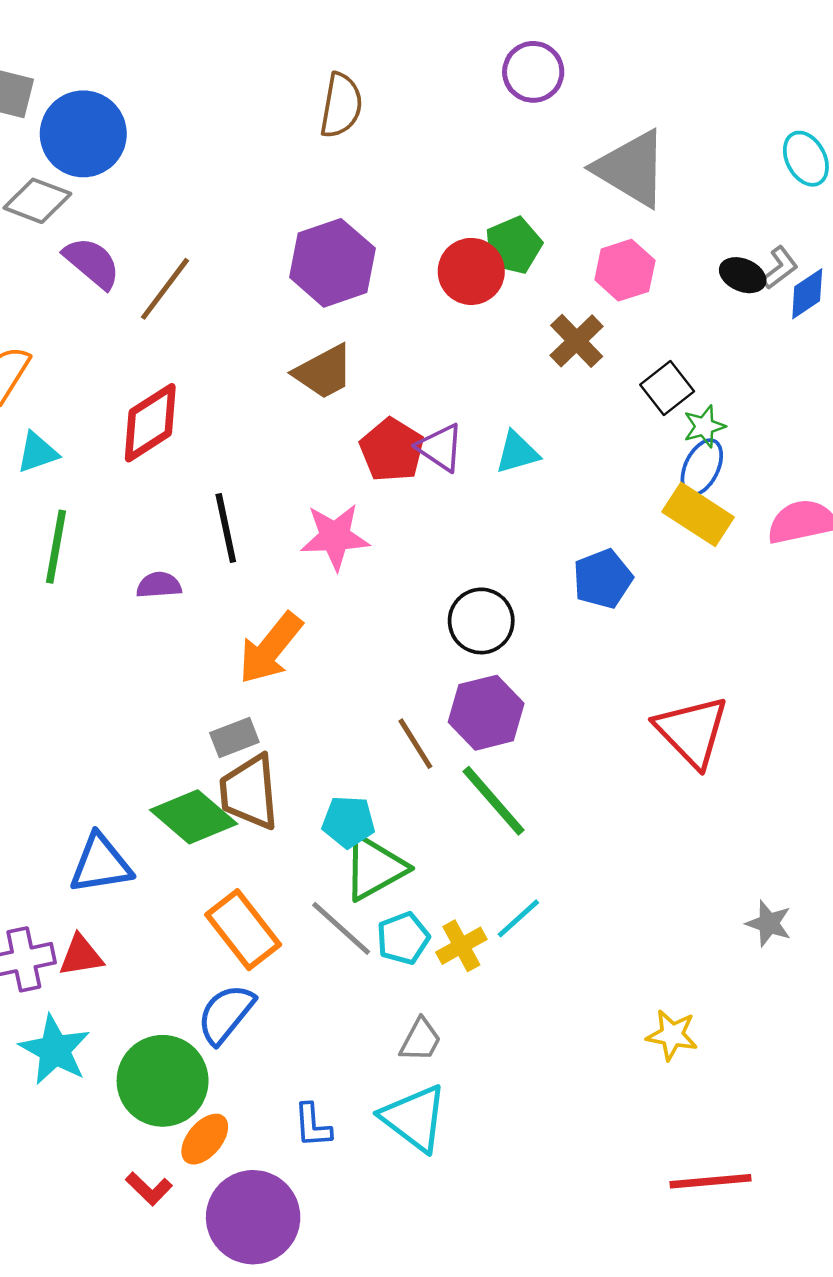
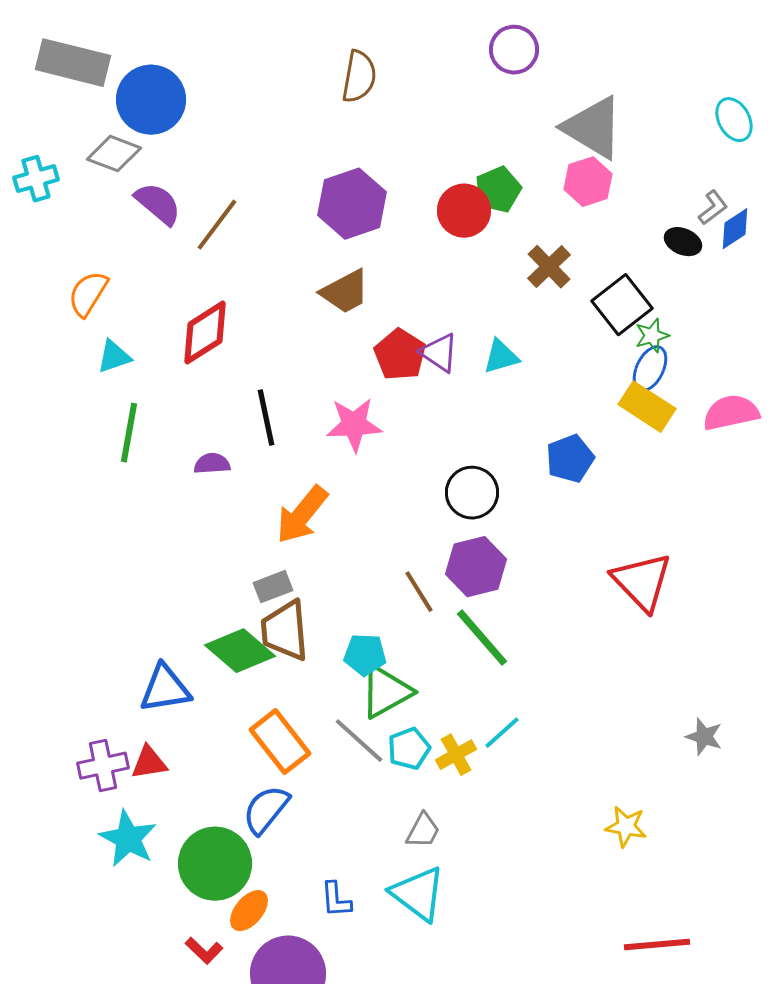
pink hexagon: (625, 270) -> (588, 182), moved
black ellipse: (743, 275) -> (683, 242), moved
black square: (667, 388) -> (622, 305), size x1.4

